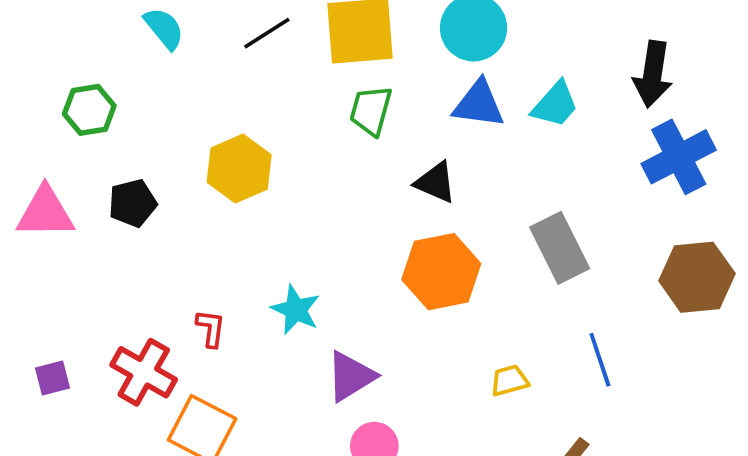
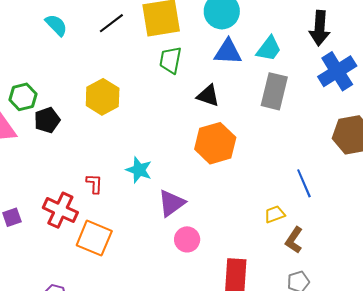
green hexagon: (89, 110) -> (23, 97), moved
gray rectangle: (560, 248) -> (274, 91), moved, turned 45
yellow trapezoid: (509, 381) -> (275, 214), moved

